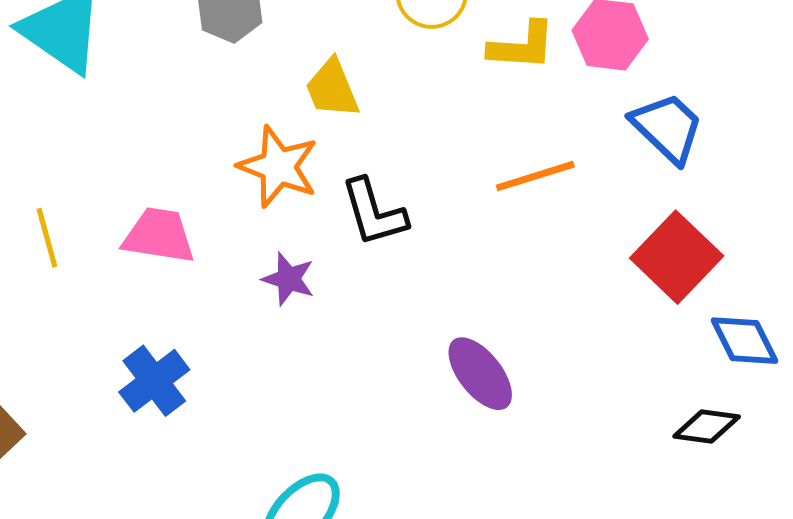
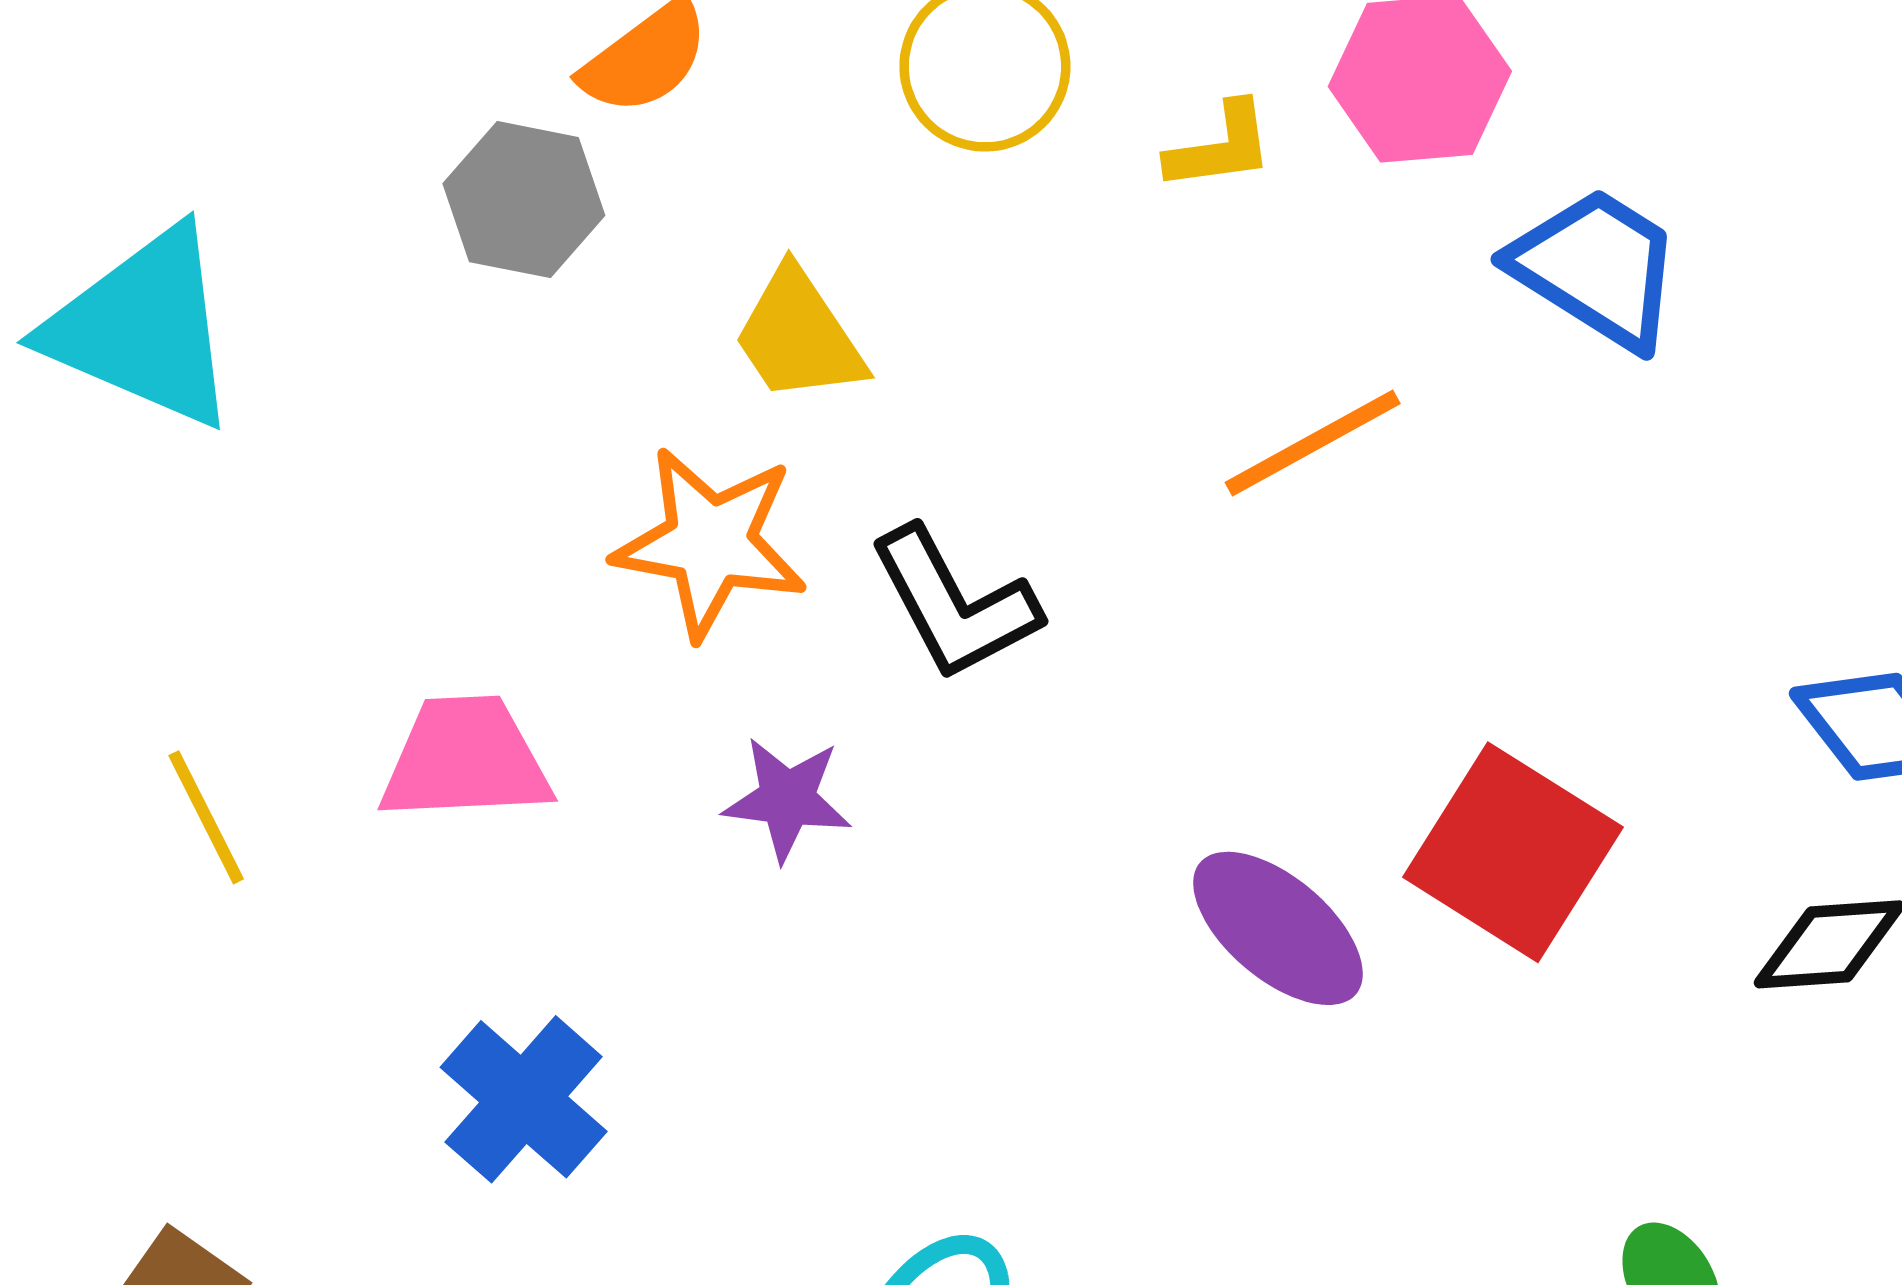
yellow L-shape: (522, 46) -> (1220, 147), size x0.7
red square: (677, 257) -> (1513, 852), moved

